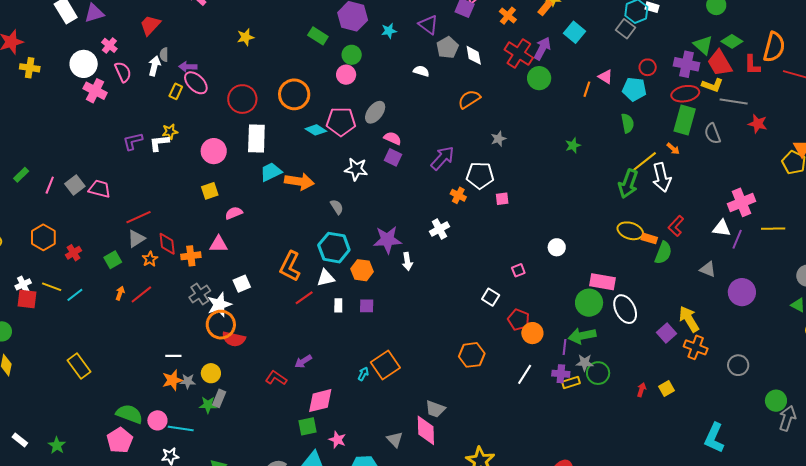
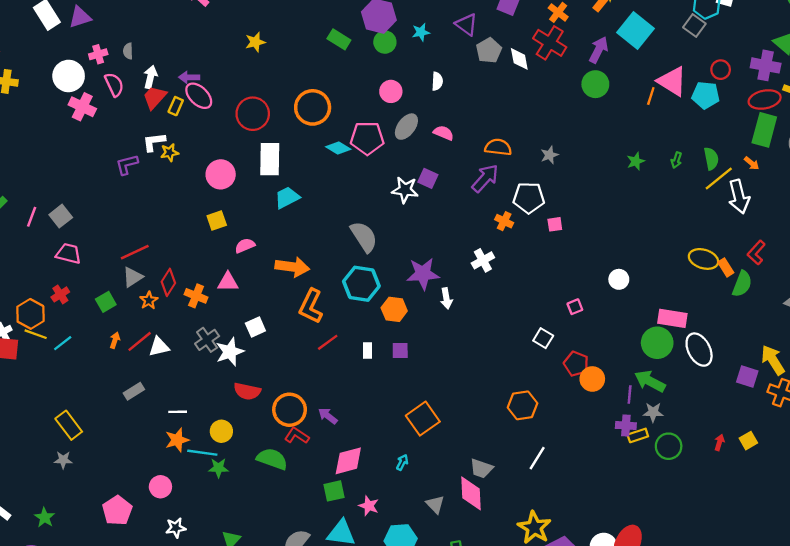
red trapezoid: (150, 25) -> (155, 97), moved
cyan square: (575, 32) -> (636, 30), size x1.4
pink cross: (109, 45) -> (98, 54), turned 35
red cross: (519, 54) -> (550, 43), moved
gray semicircle: (164, 55) -> (128, 51), moved
green circle: (352, 55) -> (385, 42), moved
white semicircle: (421, 71) -> (437, 81), moved, turned 77
pink circle: (346, 75) -> (391, 91), moved
pink triangle: (605, 77) -> (672, 81), size x1.8
orange semicircle: (469, 99) -> (498, 147), moved, turned 40
green semicircle: (628, 123) -> (711, 159), moved
pink semicircle: (393, 138) -> (444, 133), moved
white L-shape: (159, 143) -> (154, 142), moved
white star: (356, 169) -> (405, 190), moved
orange arrow: (299, 181) -> (292, 267), moved
green arrow: (628, 184) -> (676, 160), moved, size x0.5
pink trapezoid: (100, 189) -> (68, 254), moved
gray semicircle: (337, 207) -> (364, 237), size x1.8
orange hexagon: (43, 237) -> (30, 314), moved
orange rectangle: (649, 238) -> (726, 267), turned 42
red diamond: (167, 244) -> (168, 282), turned 40
orange cross: (191, 256) -> (196, 296), turned 30
white triangle: (326, 278) -> (159, 347), moved
orange circle: (221, 325) -> (290, 410), moved
purple square: (667, 333) -> (747, 376), turned -30
green arrow: (582, 336) -> (650, 381), turned 40
purple arrow: (303, 361) -> (328, 416), turned 72
green circle: (598, 373) -> (669, 446), moved
cyan arrow: (363, 374) -> (402, 462), moved
white line: (525, 374) -> (537, 458), moved
gray star: (188, 381) -> (63, 460), moved
gray rectangle: (219, 398) -> (134, 391), moved, turned 36
green semicircle: (129, 414) -> (272, 459), moved
cyan line: (181, 429) -> (202, 453), moved

